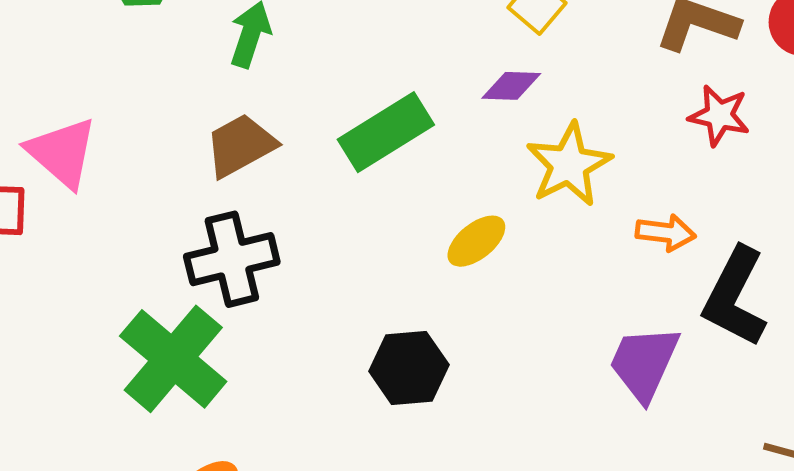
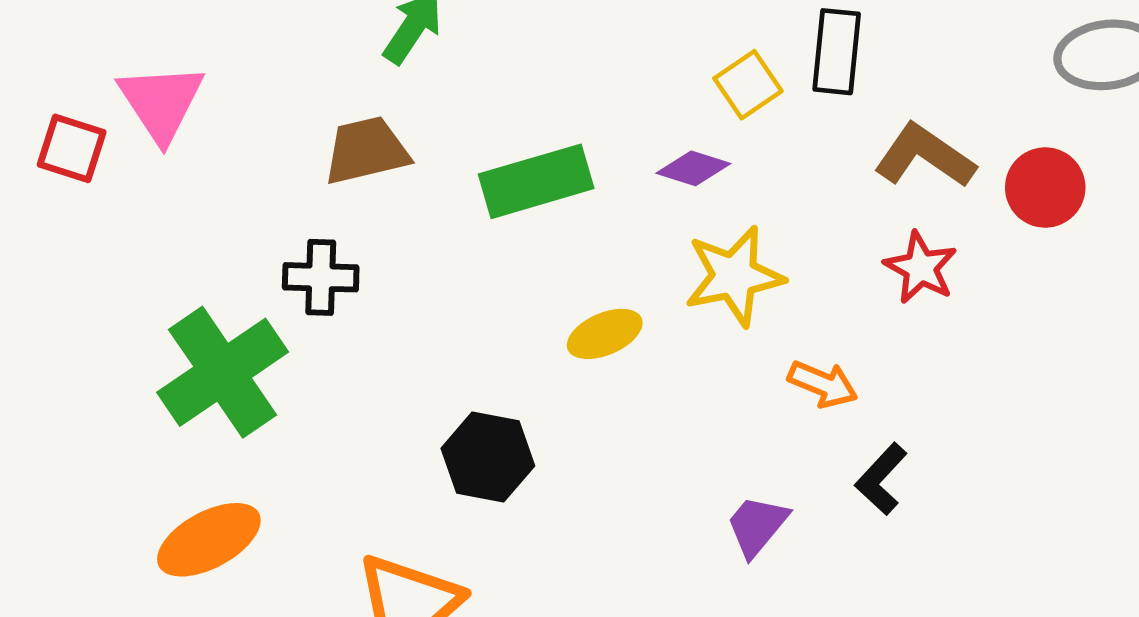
black cross: (232, 259) -> (321, 277), size x0.7
black L-shape: (735, 297) -> (881, 479), size x0.6
purple trapezoid: (644, 363) -> (757, 526), size x0.7

